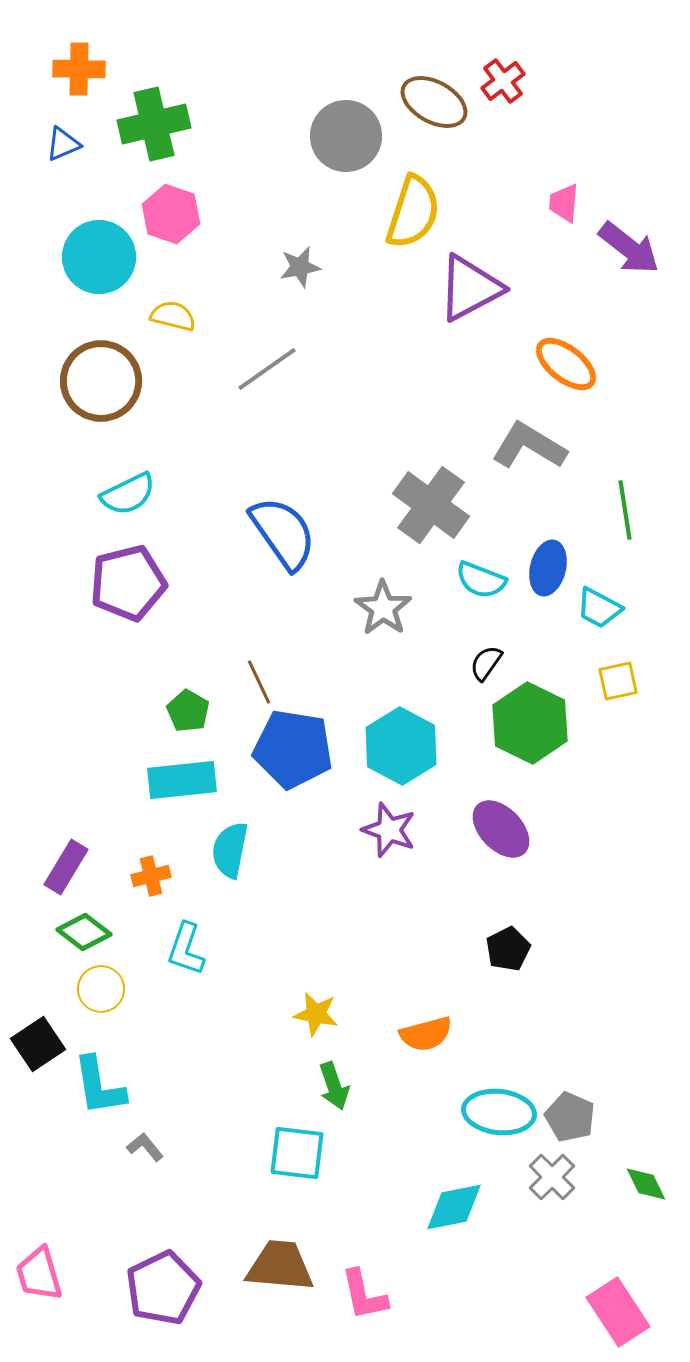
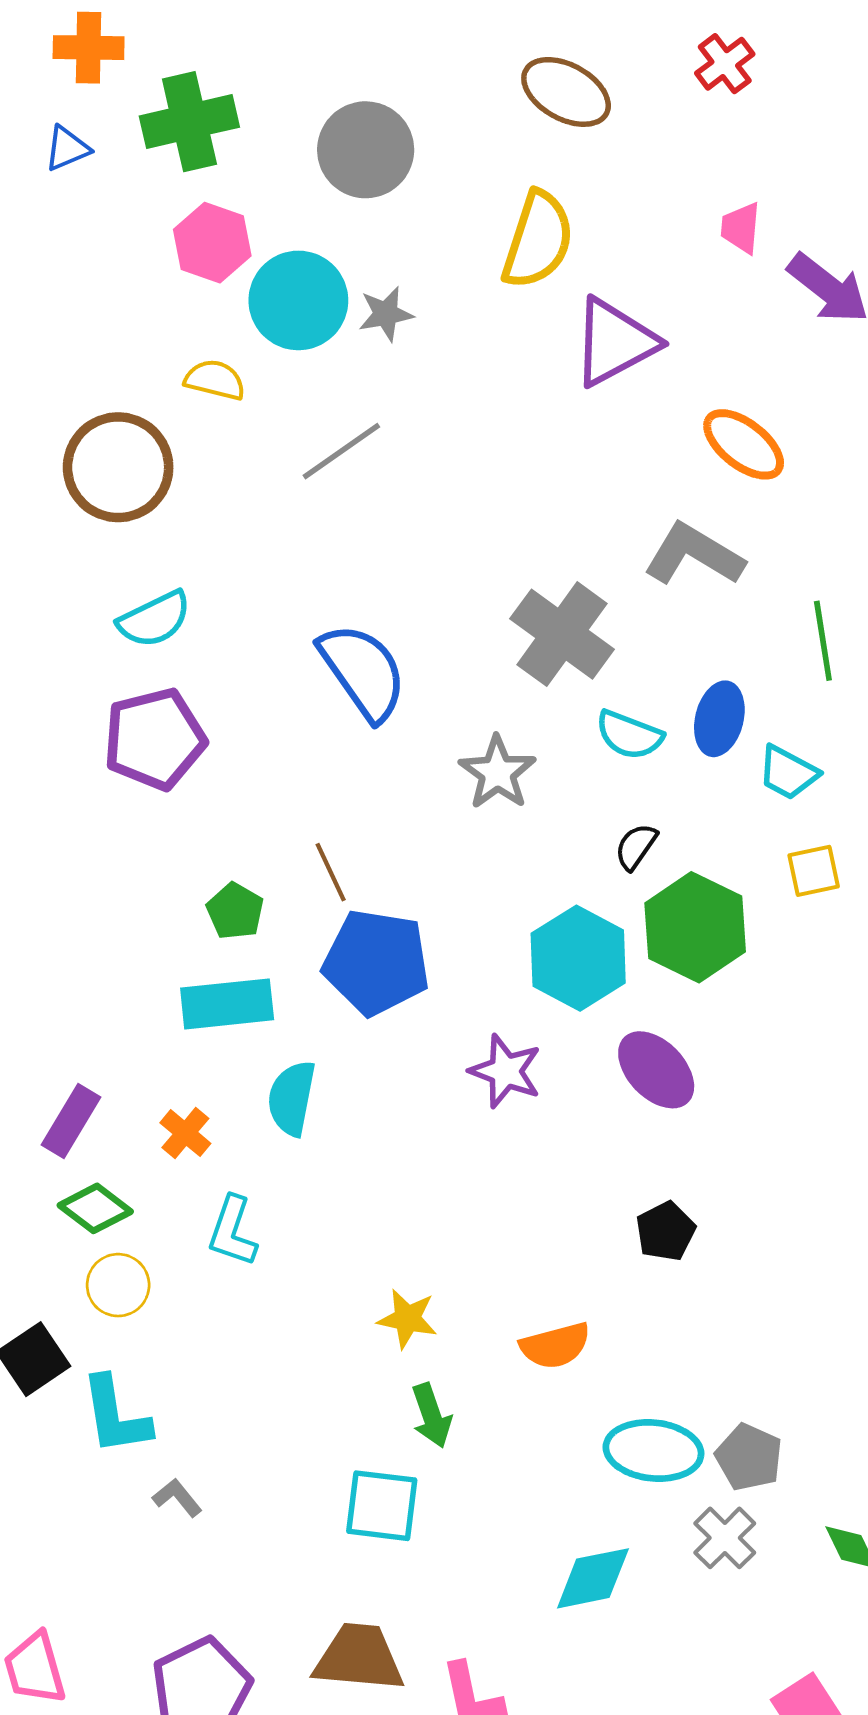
red cross: (503, 81) -> (725, 64), moved
gray circle: (346, 136) -> (366, 150), moved
cyan circle: (99, 257) -> (298, 300), moved
cyan hexagon: (401, 746) -> (578, 958), moved
orange cross: (151, 876) -> (185, 1133), turned -36

